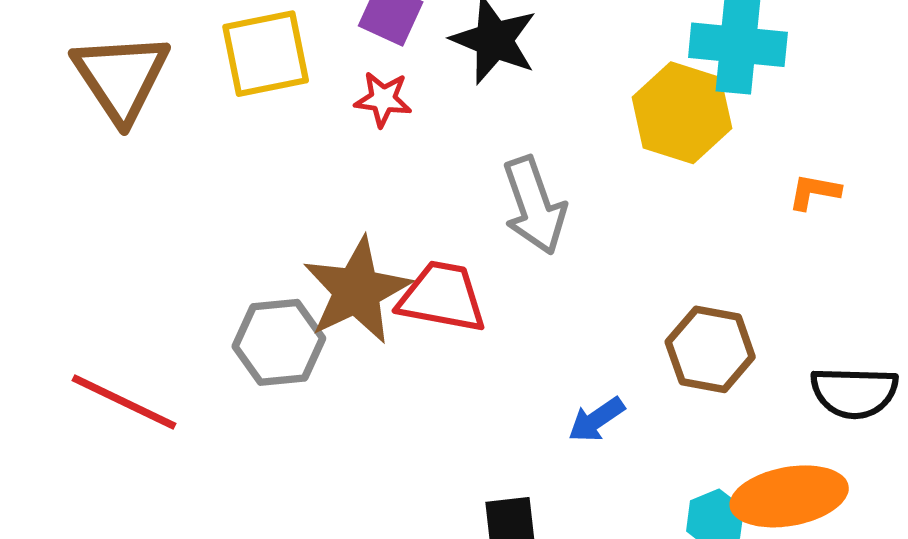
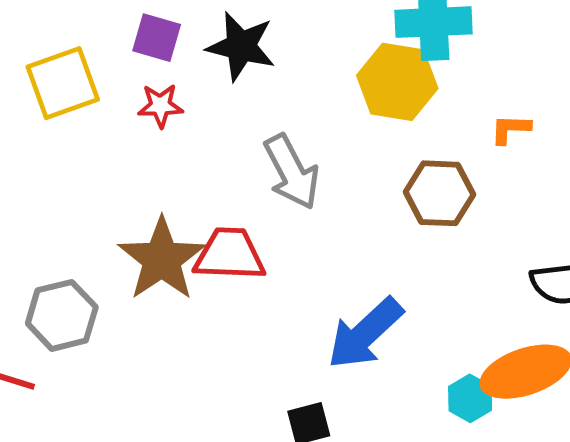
gray hexagon: (279, 342) -> (62, 315), moved
brown hexagon: (710, 349) -> (440, 193), moved
blue arrow: (596, 420) -> (365, 333), size x1.8

